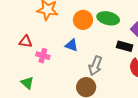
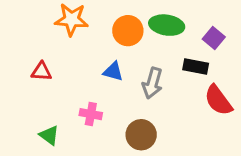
pink cross: (43, 56) -> (91, 114), moved
gray arrow: (95, 66) -> (152, 83), moved

